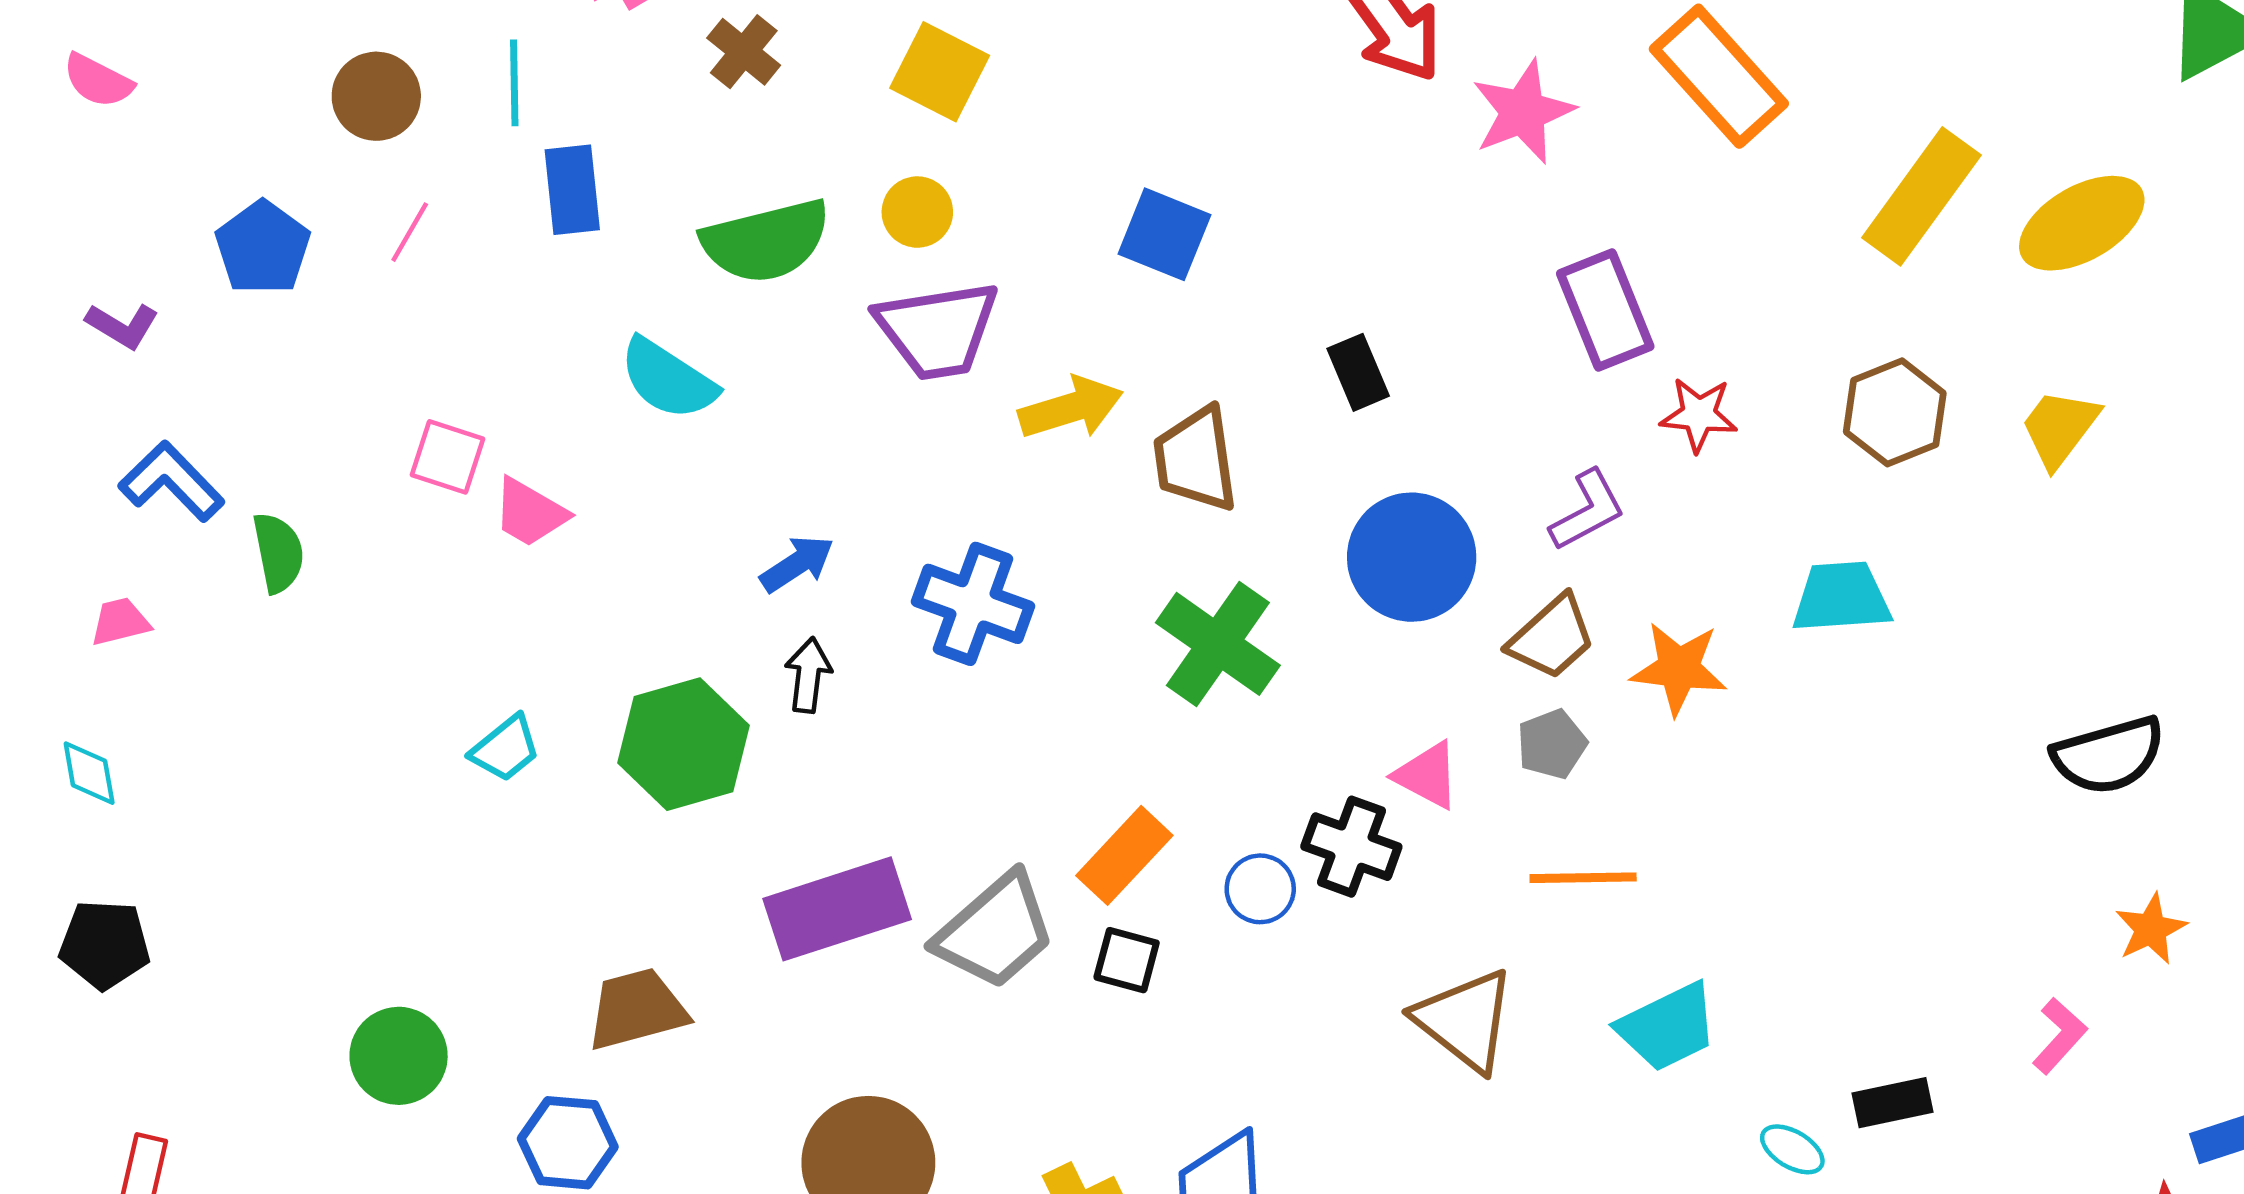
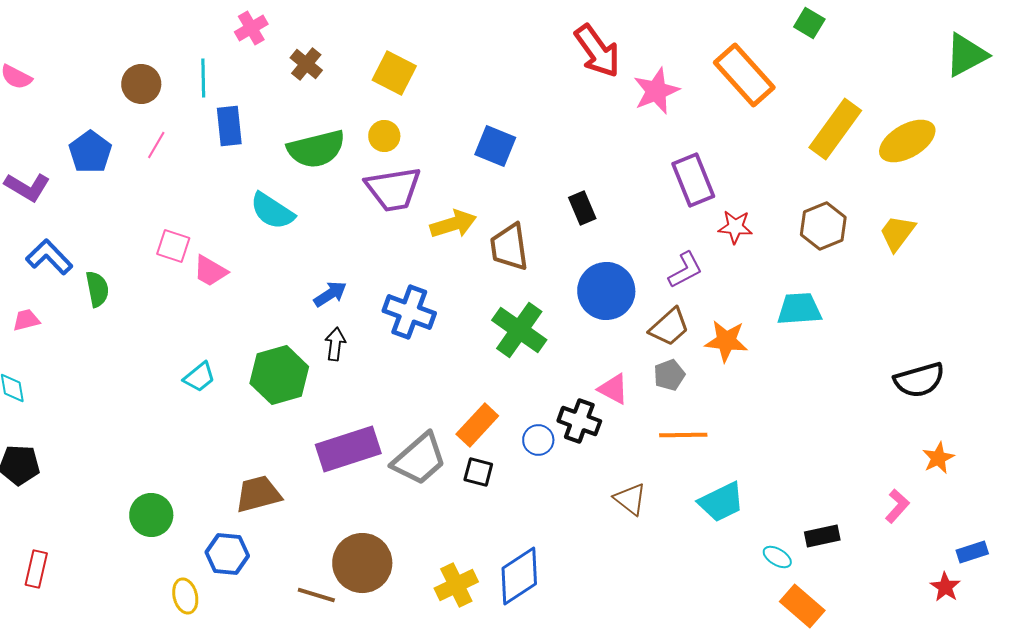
purple L-shape: (122, 326) -> (27, 187), size x1.4
brown triangle: (1465, 1020) -> (630, 499), size x0.7

